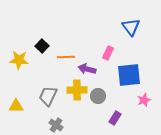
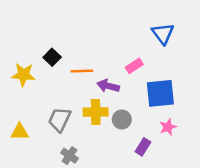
pink rectangle: (108, 53) -> (134, 66), turned 32
pink star: (144, 100) -> (168, 127), moved

